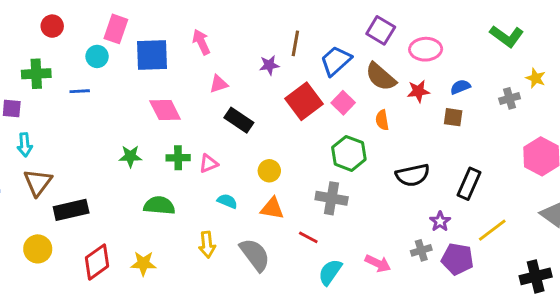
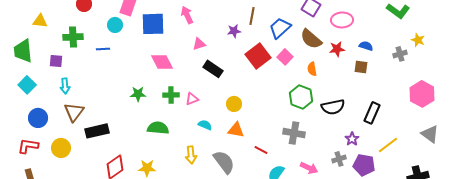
blue semicircle: (460, 87) -> (366, 46), turned 40
green hexagon: (349, 153) -> (301, 97), moved
gray cross: (332, 198) -> (294, 133), moved
yellow circle: (38, 249) -> (61, 148), moved

